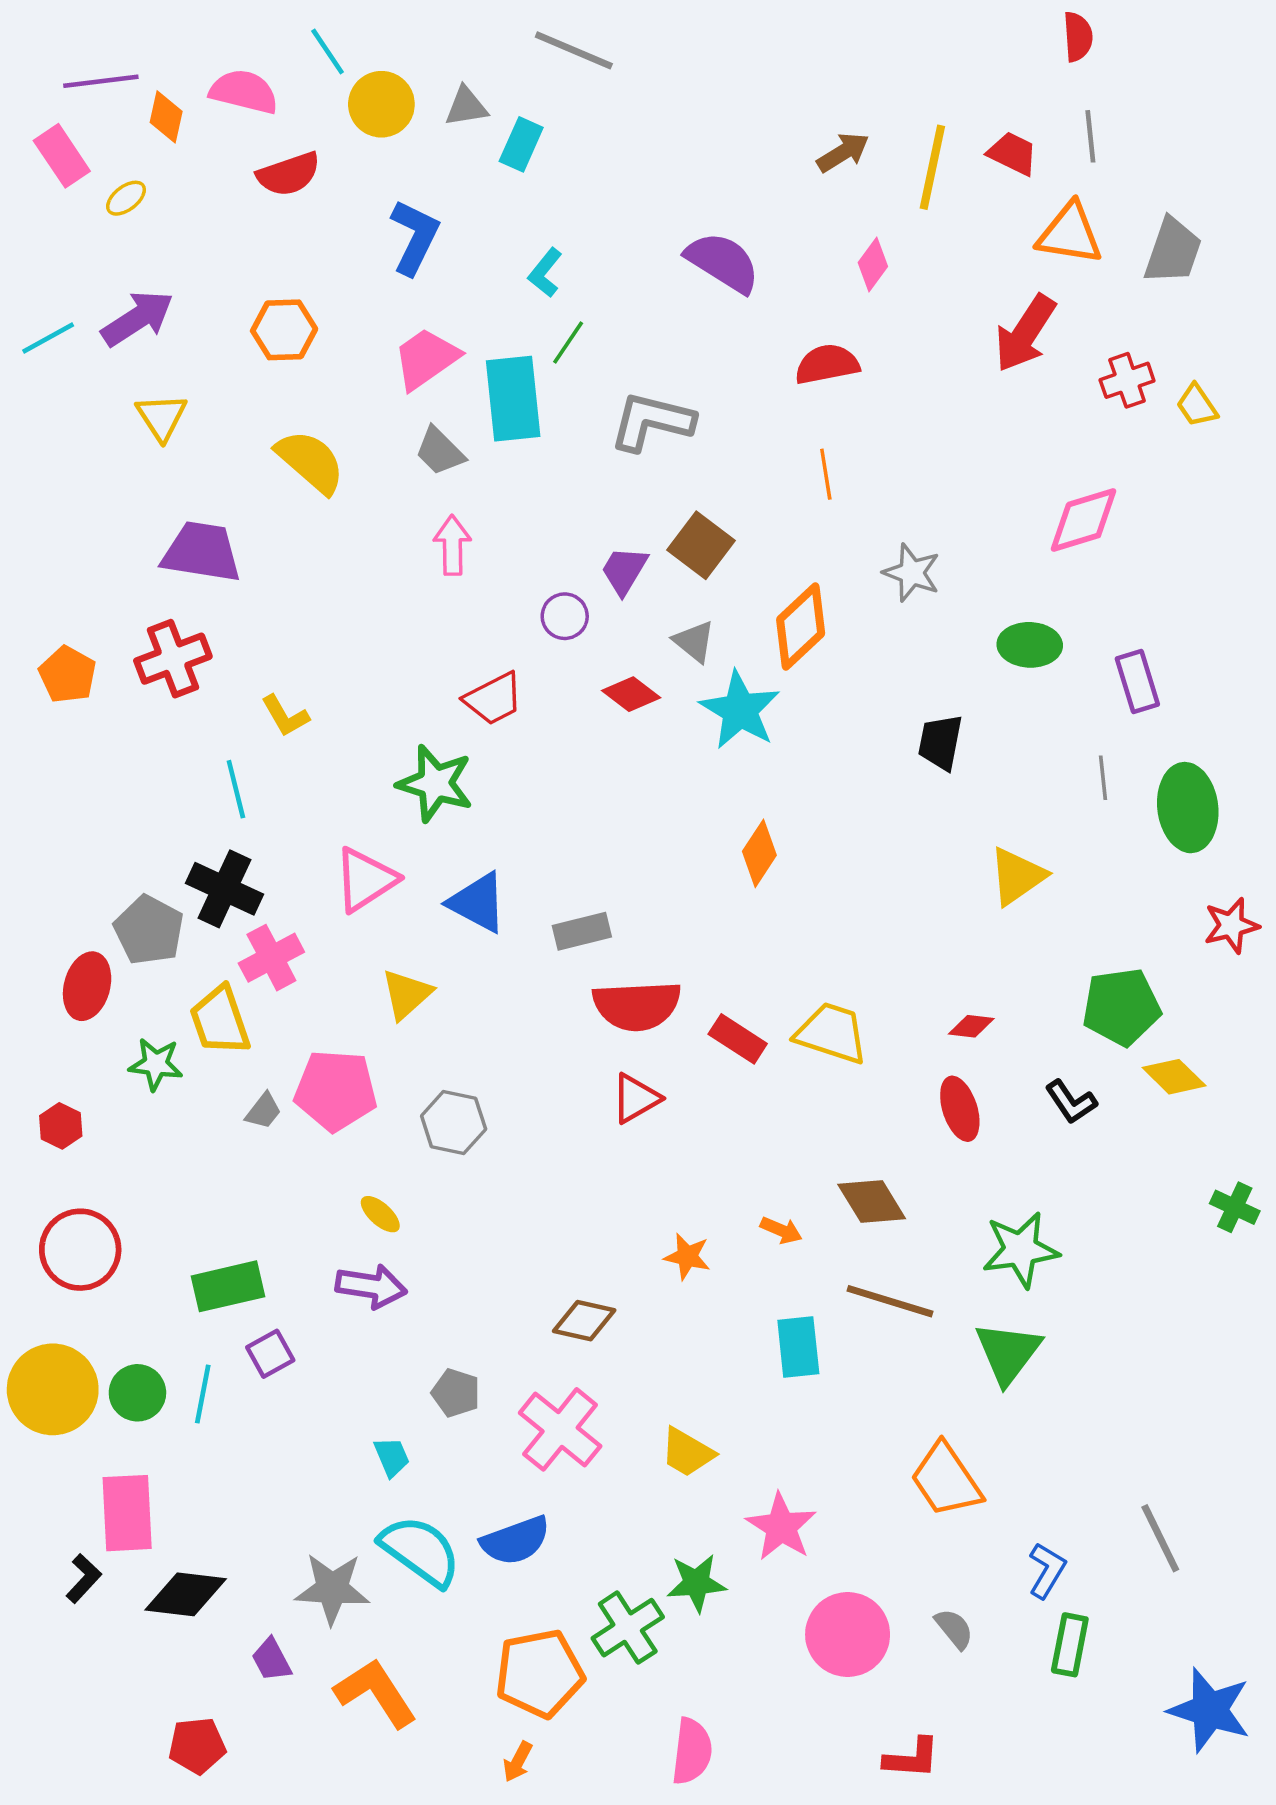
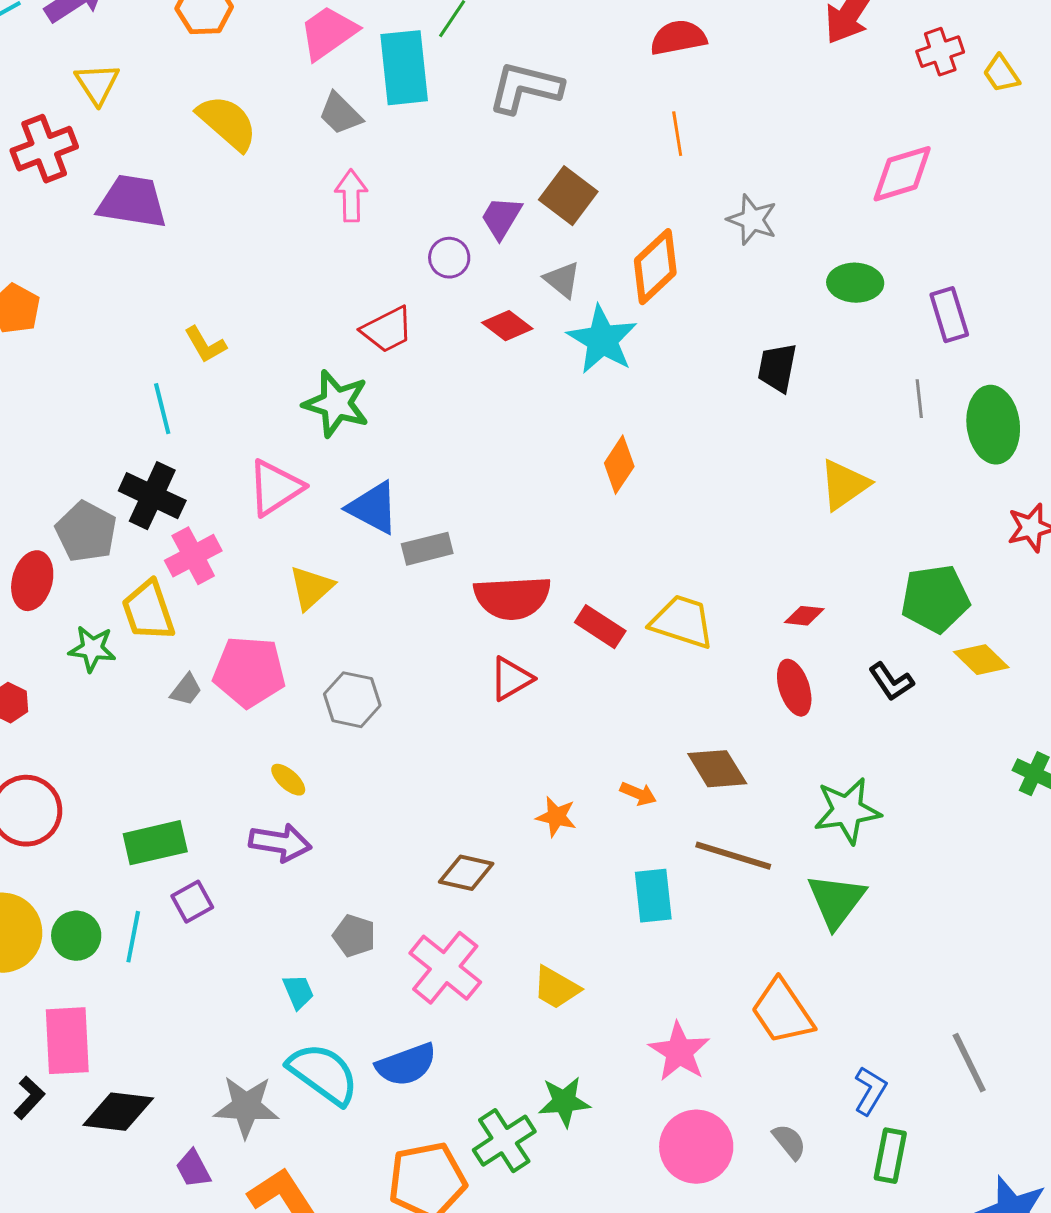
red cross: (173, 659) -> (44, 149), moved
gray rectangle: (582, 931) -> (427, 549), moved
pink star: (781, 1527) -> (679, 1052), moved

